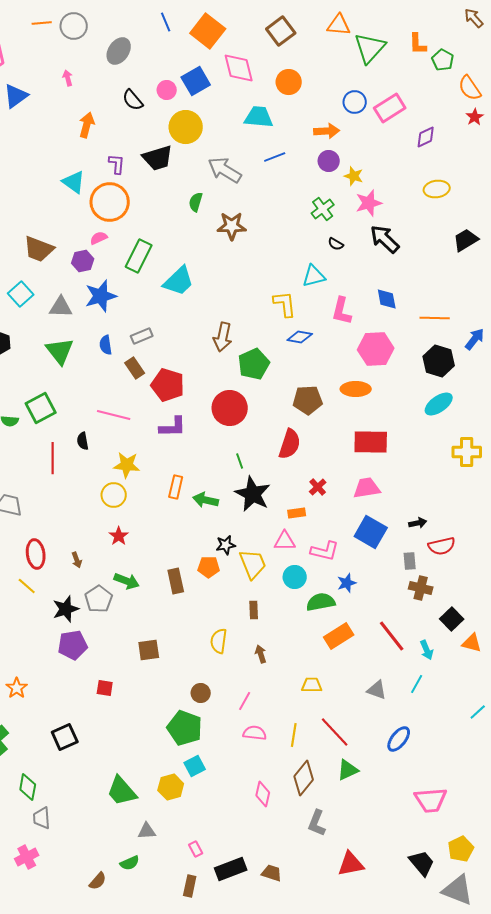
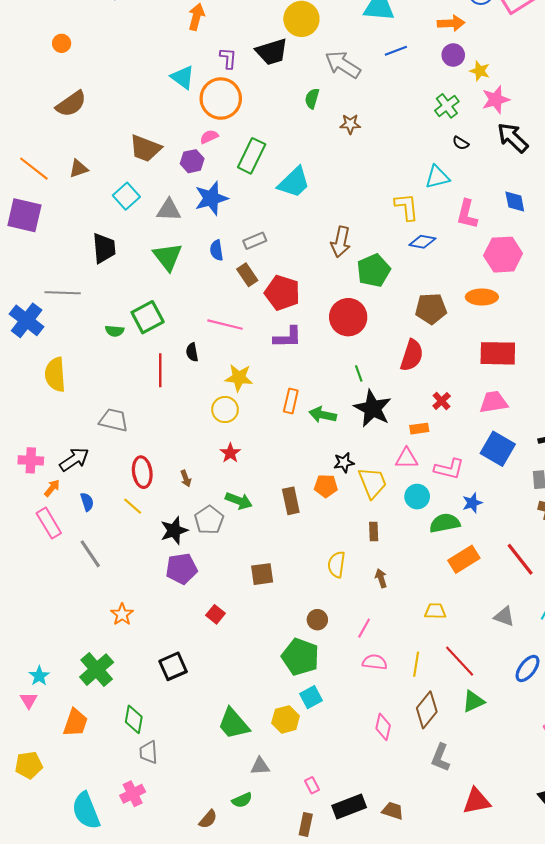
brown star: (232, 226) -> (350, 124), size x0.7
red square: (105, 688) -> (215, 614), turned 30

